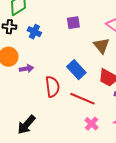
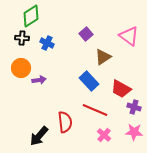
purple square: (73, 23) -> (86, 34), turned -32
brown triangle: (101, 46) -> (103, 57), moved, turned 36
red semicircle: (52, 87) -> (65, 122), moved

